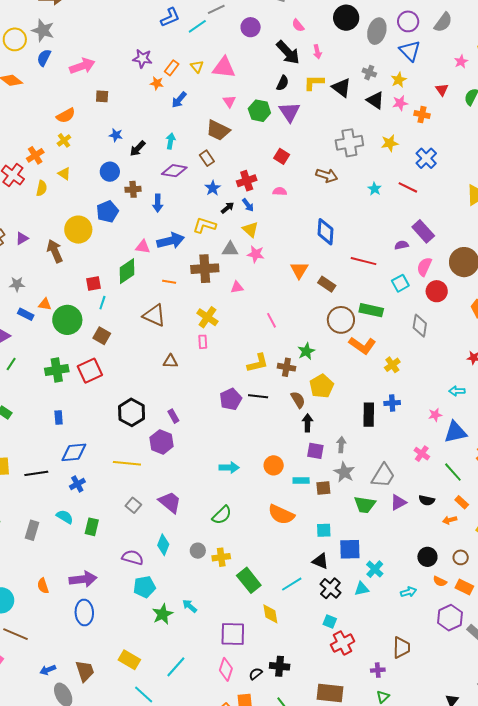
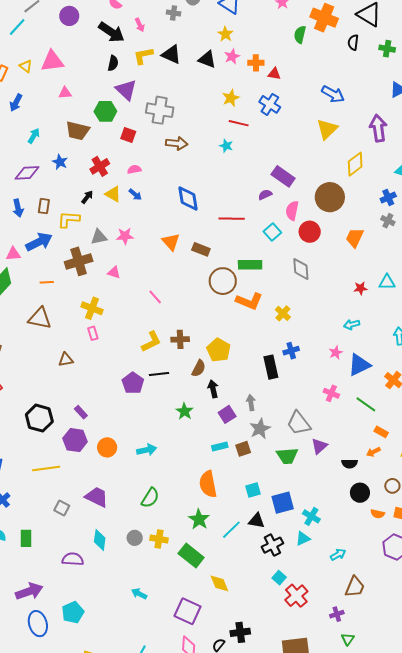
gray cross: (369, 73) -> (174, 13), moved
red triangle: (442, 90) -> (274, 74), moved, turned -32
pink triangle: (229, 101) -> (65, 93), turned -48
green hexagon: (259, 111) -> (105, 111), moved
brown trapezoid: (218, 130) -> (78, 131), moved
cyan arrow: (171, 141) -> (34, 136), moved, turned 35
gray cross: (349, 143) -> (160, 110), moved, turned 32
brown rectangle: (207, 158) -> (44, 206), moved, turned 56
red line: (408, 187) -> (239, 123), moved
blue star: (213, 188) -> (60, 162), moved
blue arrow: (248, 205) -> (135, 195), moved
yellow triangle: (250, 229) -> (113, 194), moved
pink triangle: (237, 287) -> (114, 272), turned 40
green star: (306, 351) -> (184, 411), moved
brown semicircle: (298, 400) -> (199, 368), turned 72
purple square: (315, 451) -> (227, 414), turned -30
orange circle: (274, 465) -> (107, 447), moved
gray star: (344, 472) -> (260, 429), turned 30
gray trapezoid: (383, 475) -> (299, 423), turned 124
black semicircle: (427, 500) -> (350, 464), moved
orange semicircle: (281, 515) -> (208, 484), turned 68
yellow cross: (221, 557) -> (159, 539), turned 30
cyan line: (292, 584) -> (231, 530), moved
cyan pentagon: (144, 587) -> (73, 612), moved
black cross: (330, 588) -> (272, 545), turned 35
cyan arrow: (409, 592) -> (338, 555), moved
green star: (163, 614) -> (199, 519), moved
cyan square: (330, 621) -> (279, 578), turned 32
purple square: (233, 634) -> (187, 611), turned 36
brown trapezoid: (401, 648) -> (355, 587), turned 35

